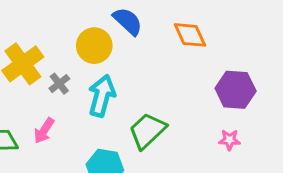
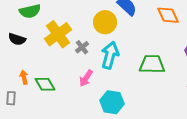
pink arrow: (44, 131) -> (86, 78), moved
green trapezoid: (147, 131) -> (152, 64), moved, turned 44

